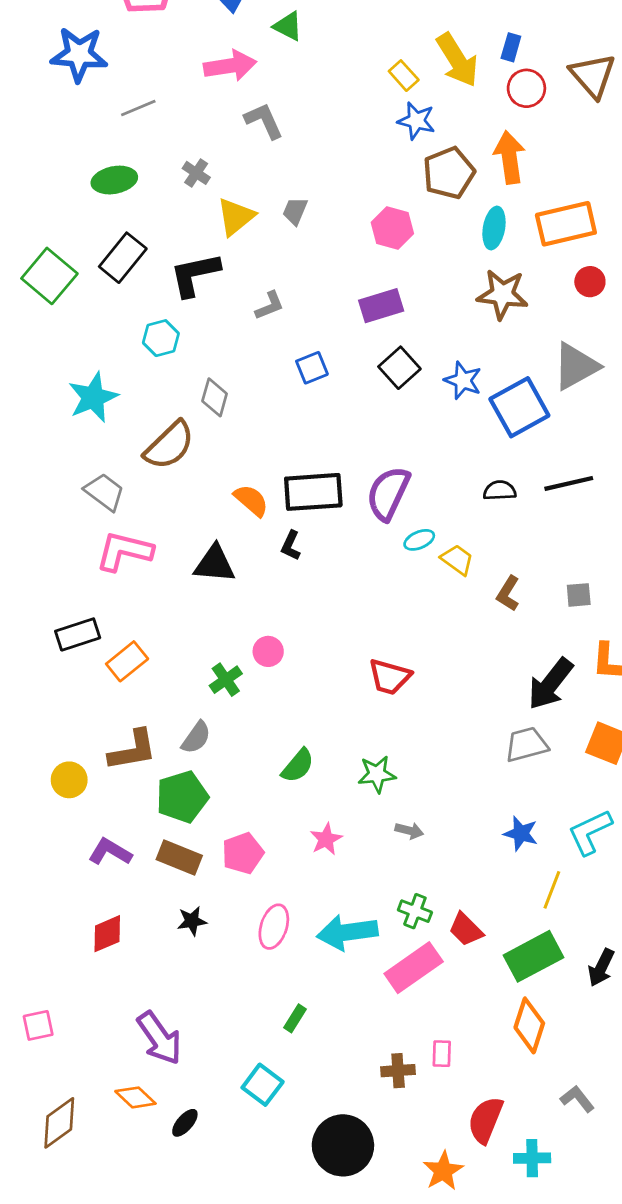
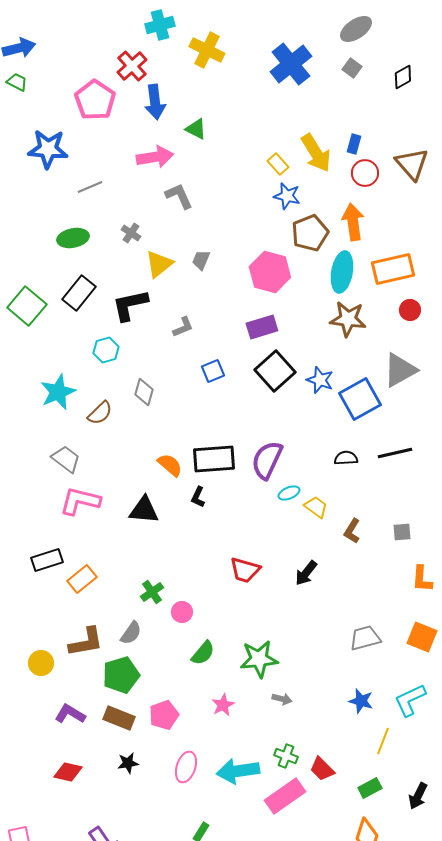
pink hexagon: (392, 228) -> (270, 272), size x1.4
cyan ellipse: (494, 228) -> (342, 272), size x1.4
black square: (399, 368) -> (275, 371), size x1.4
brown semicircle: (169, 445) -> (100, 413), moved, size x0.7
pink circle: (268, 651) -> (182, 612), moved
red trapezoid: (390, 677) -> (245, 570), moved
black arrow: (550, 684) -> (306, 573), moved, size x0.7
green star: (377, 774) -> (259, 659), size x1.4
red diamond: (107, 934) -> (68, 772), turned 36
green rectangle: (534, 956) -> (370, 788), size x0.6

